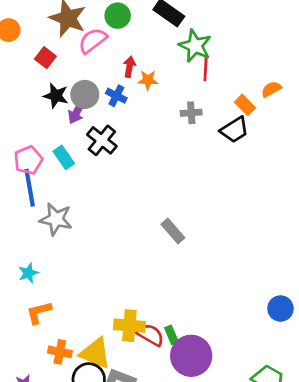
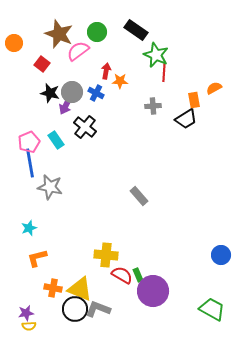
orange rectangle: (245, 105) -> (194, 100), turned 35
yellow cross: (129, 326) -> (106, 255), moved

